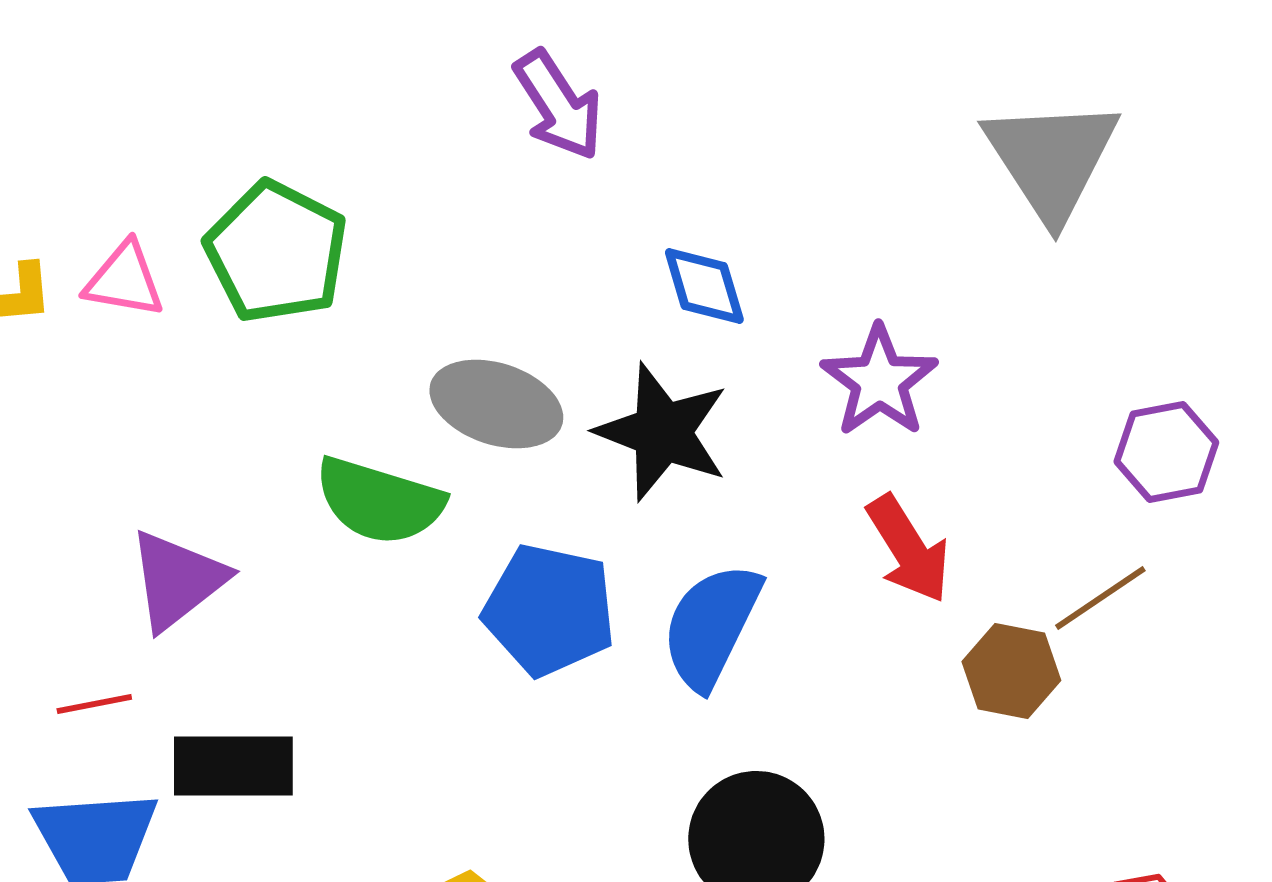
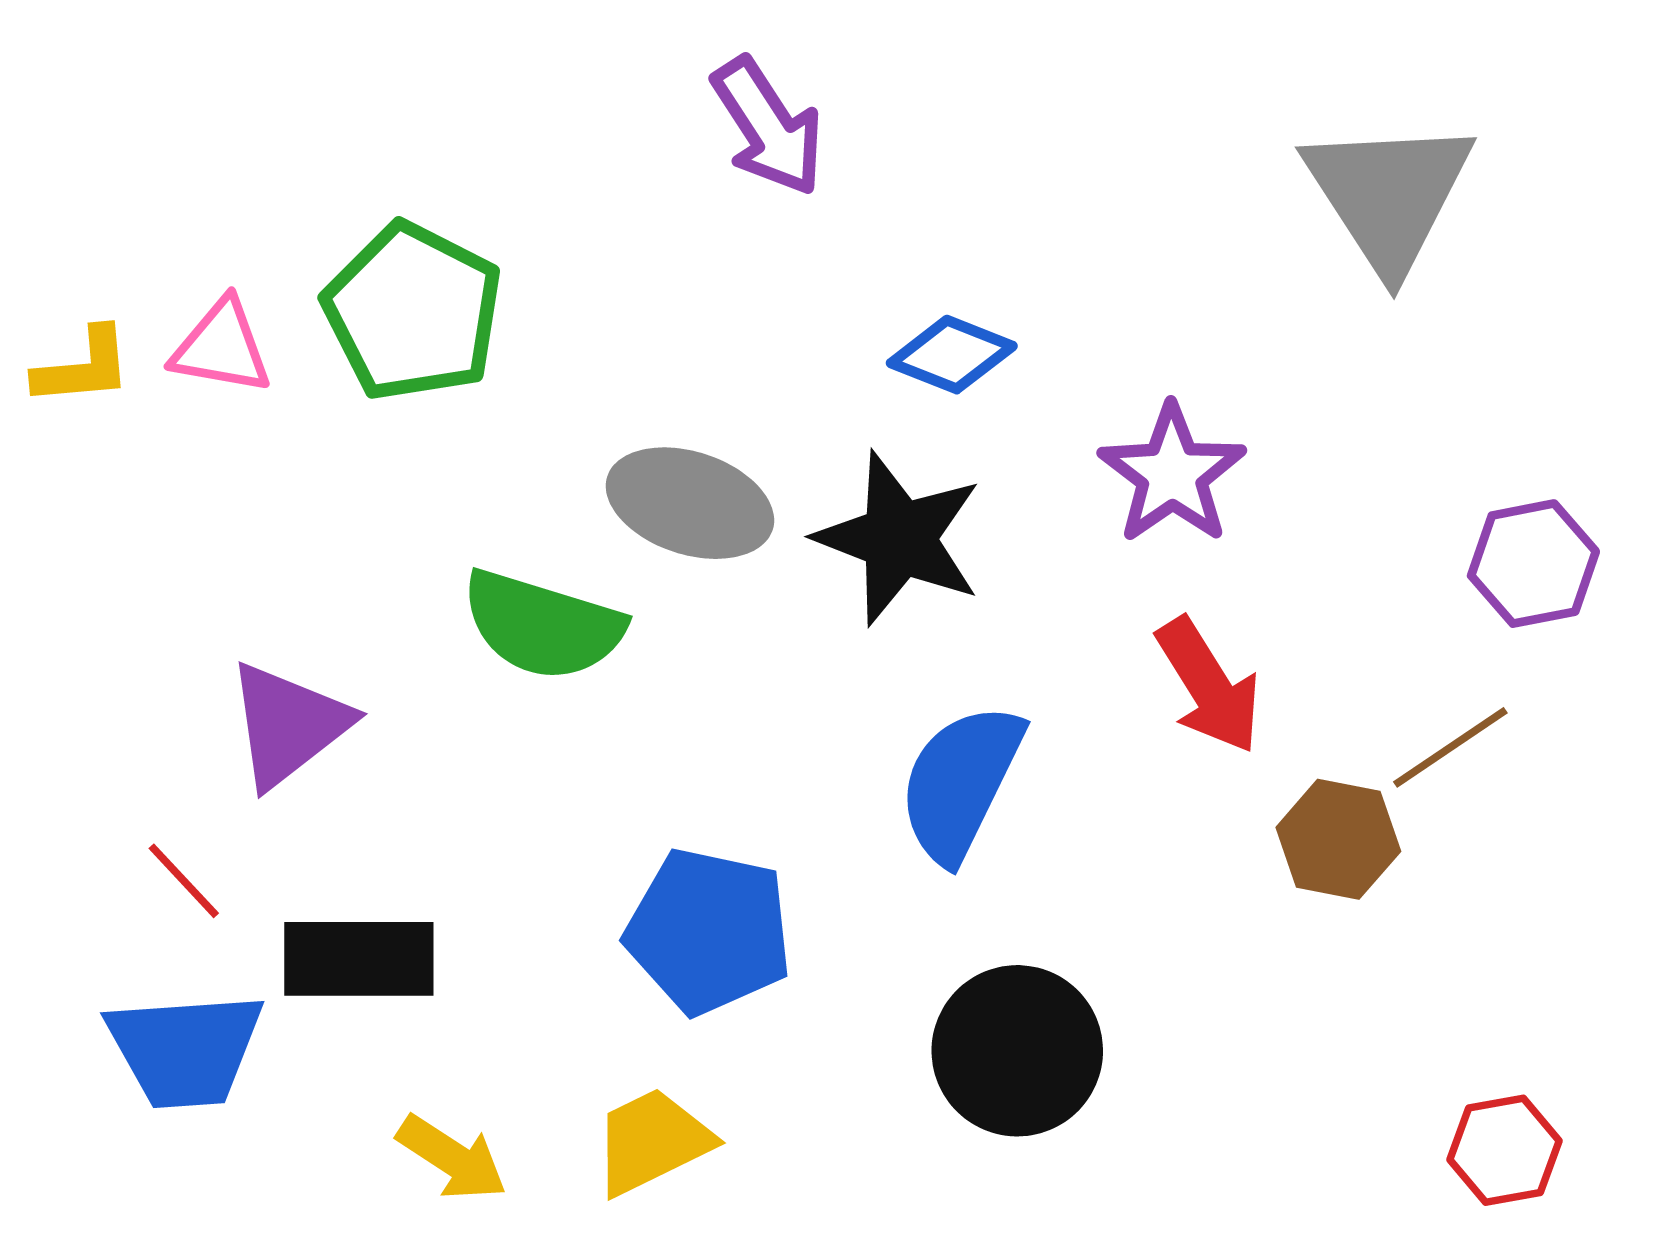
blue diamond: (704, 286) -> (952, 355), turned -52
blue pentagon: (549, 610) -> (709, 931), moved
red line: (94, 704) -> (184, 881), turned 58

